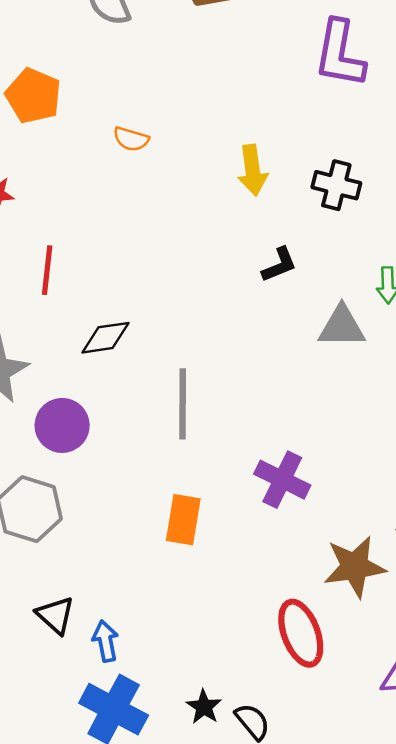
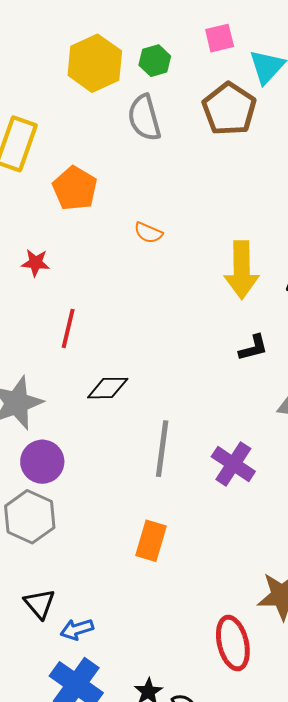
yellow arrow: (252, 170) -> (242, 270), size x1.4
purple circle: (62, 425) -> (42, 462), moved
purple cross: (282, 480) -> (233, 464), moved
blue arrow: (105, 641) -> (77, 629), turned -104

